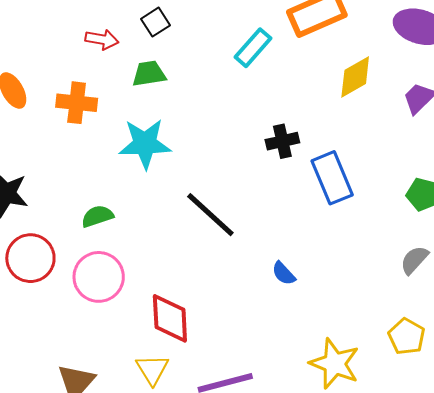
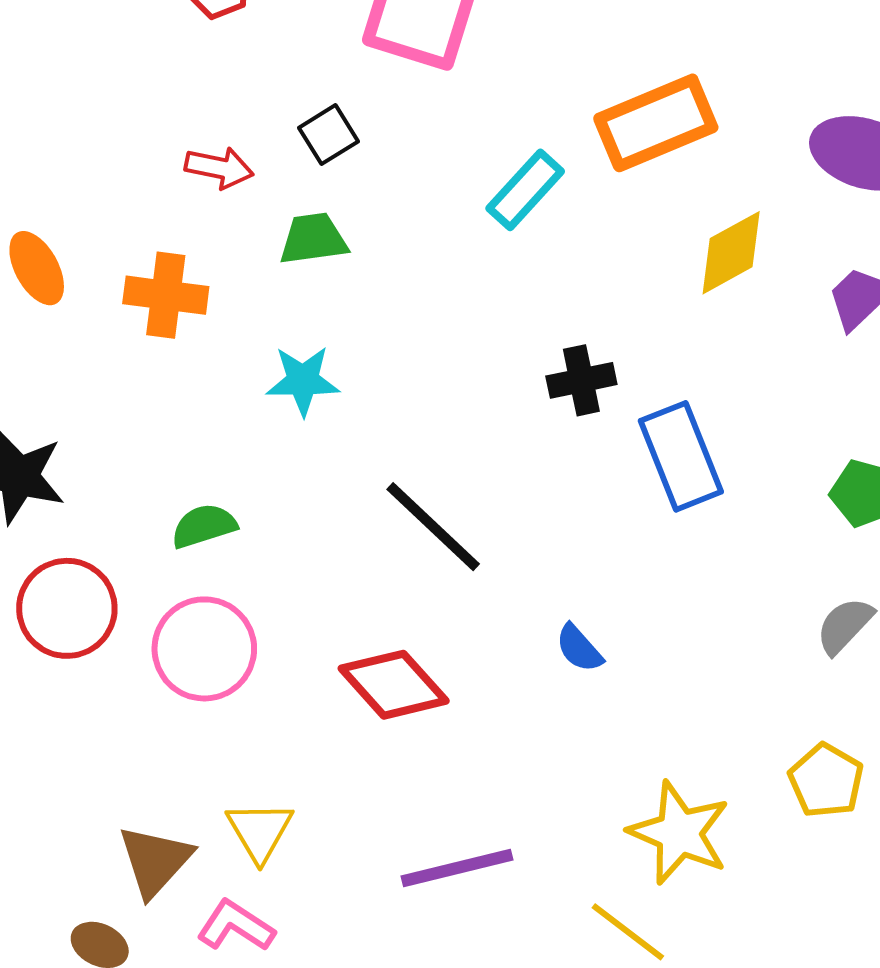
cyan star: (145, 144) -> (303, 381), size x0.7
red diamond: (170, 318) -> (394, 685), moved, turned -40
yellow triangle: (152, 370) -> (260, 831), moved

